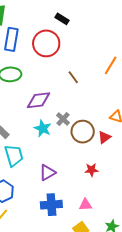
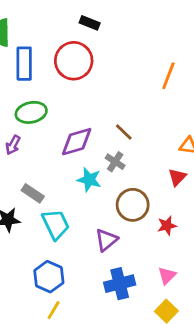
brown line: (73, 77) -> (124, 132), moved
brown circle: (83, 132) -> (133, 205), moved
pink triangle: (85, 205) -> (167, 275), turned -32

